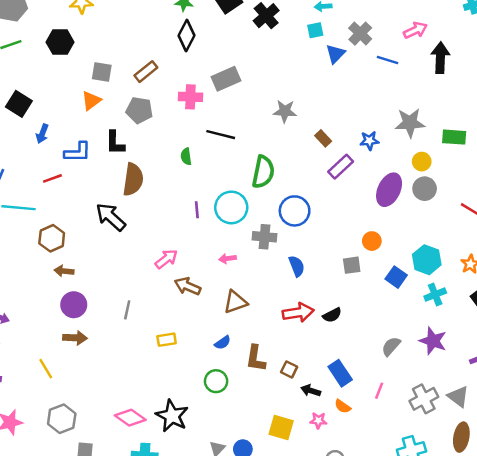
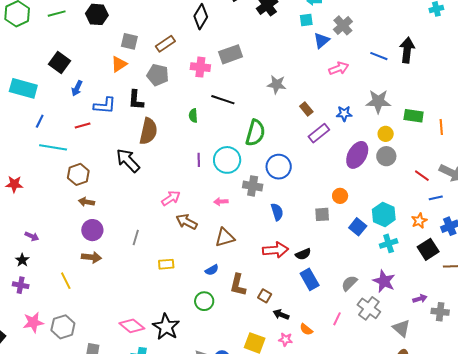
pink arrow: (415, 30) -> (339, 68), moved
blue line: (388, 60) -> (379, 56), moved
blue rectangle: (340, 373) -> (310, 279), moved
gray cross: (424, 399) -> (369, 308), moved, turned -30
gray hexagon: (62, 419) -> (63, 327), moved

